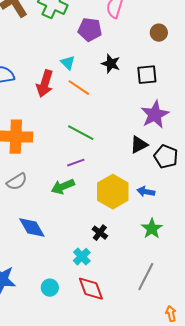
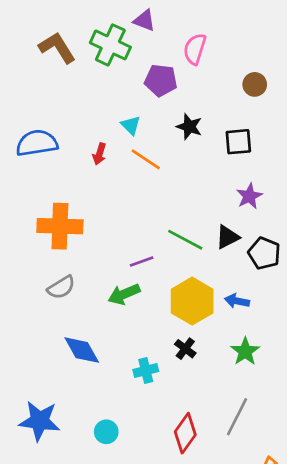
red arrow: (45, 84) -> (99, 154), size x0.6
purple star: (155, 115) -> (249, 196), size x0.7
green line: (81, 133) -> (185, 240), moved
black cross: (100, 233) -> (185, 349), moved
cyan cross: (82, 257) -> (146, 370), moved, turned 30
red diamond: (91, 289) -> (185, 433), moved, turned 56

